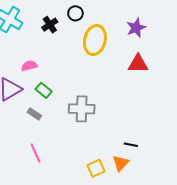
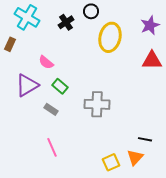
pink semicircle: (29, 66) -> (46, 62), turned -126

